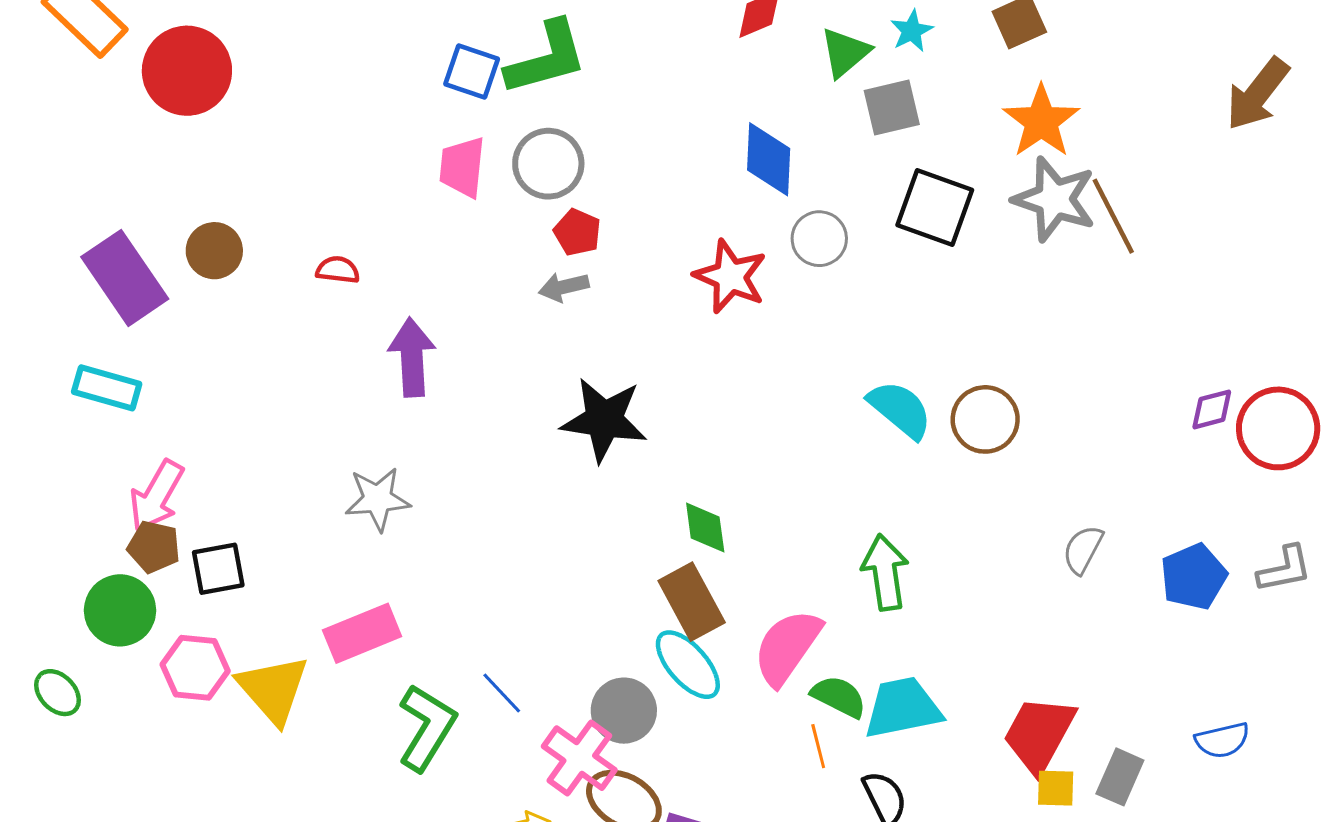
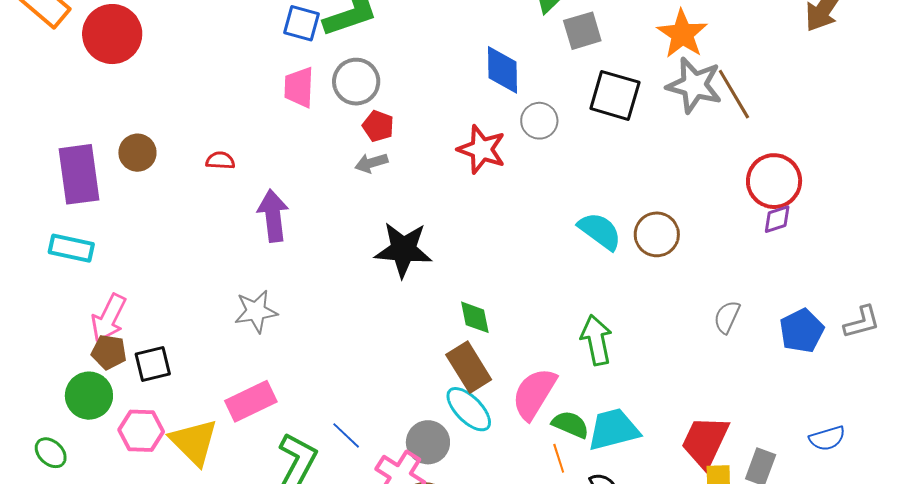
purple rectangle: (125, 278) -> (79, 174), turned 30
purple diamond: (1212, 409) -> (777, 219), moved
red circle: (1278, 428) -> (774, 181), moved

